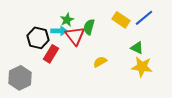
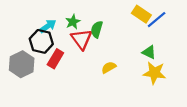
yellow rectangle: (121, 20) -> (141, 14), moved
cyan arrow: (59, 31) -> (48, 26), moved, turned -35
gray hexagon: (20, 78) -> (22, 64), moved

